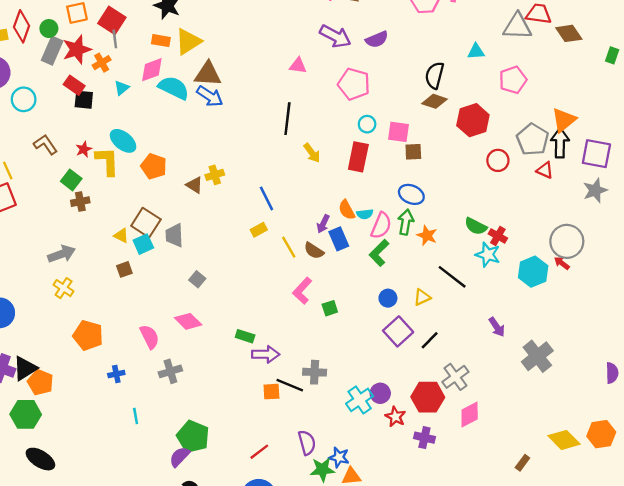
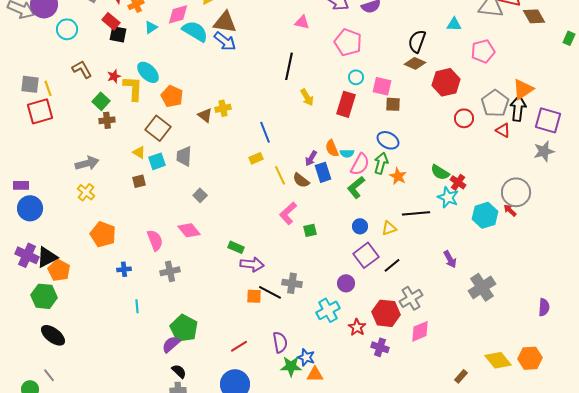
brown square: (146, 223) -> (158, 128), moved
black line: (452, 277) -> (416, 213), turned -48
purple circle: (380, 393) -> (346, 283), moved

